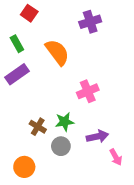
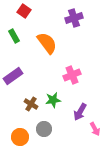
purple rectangle: (17, 74) -> (13, 76), moved
purple arrow: (98, 136) -> (80, 112), turned 132
gray circle: (61, 146) -> (44, 129), moved

